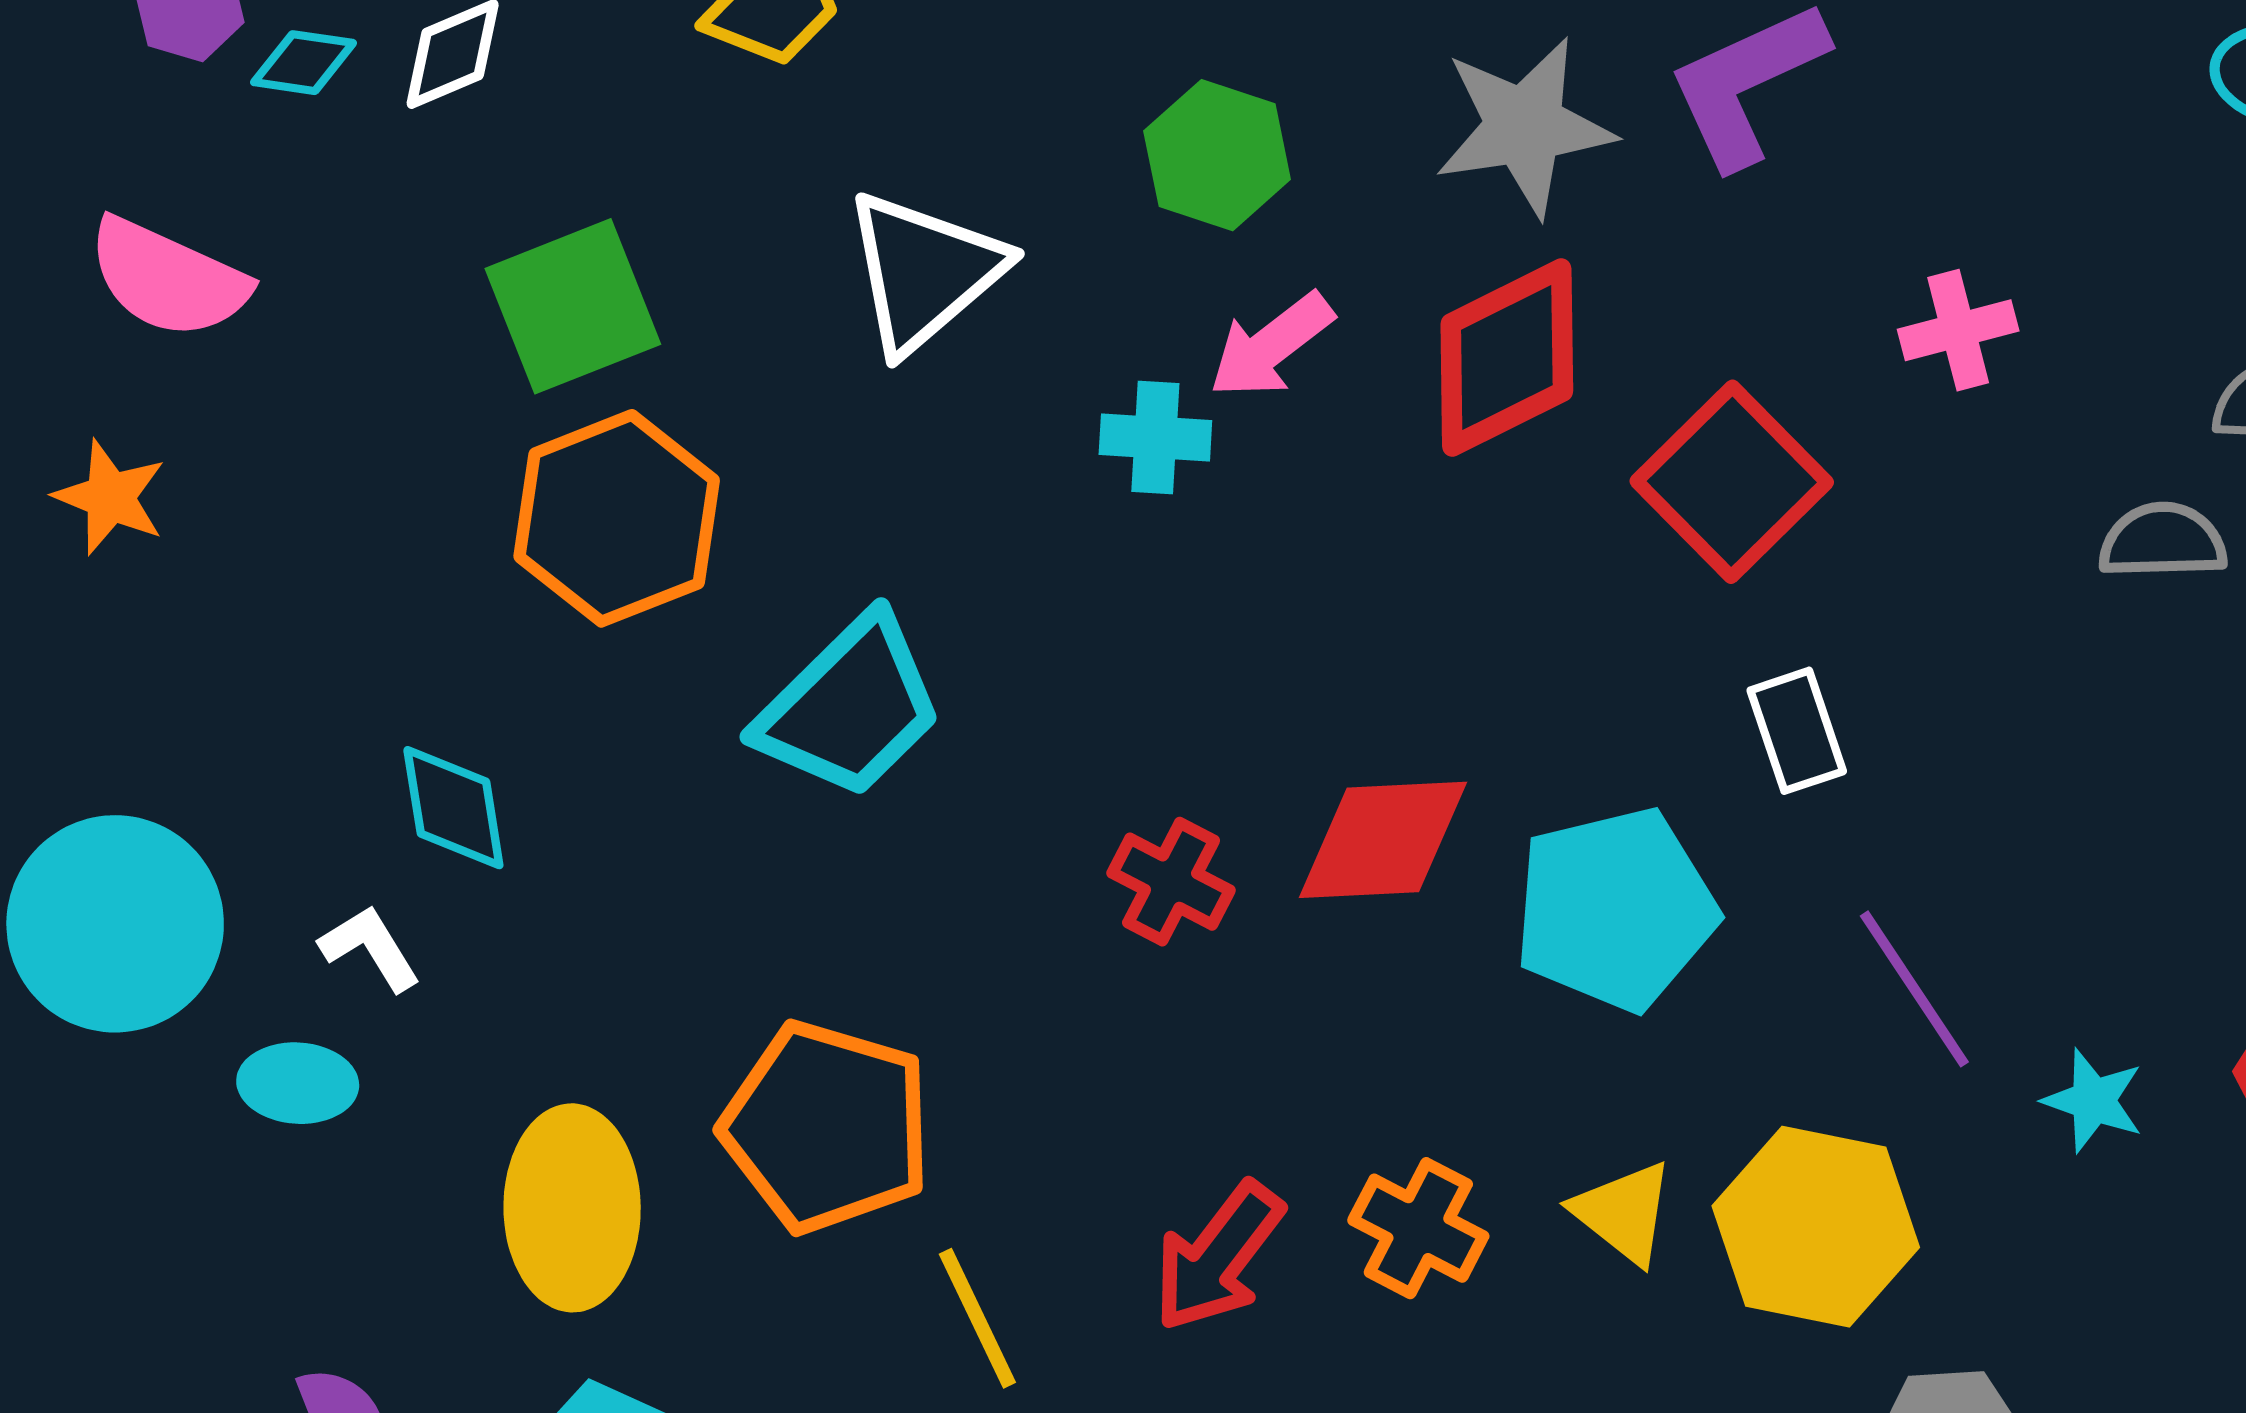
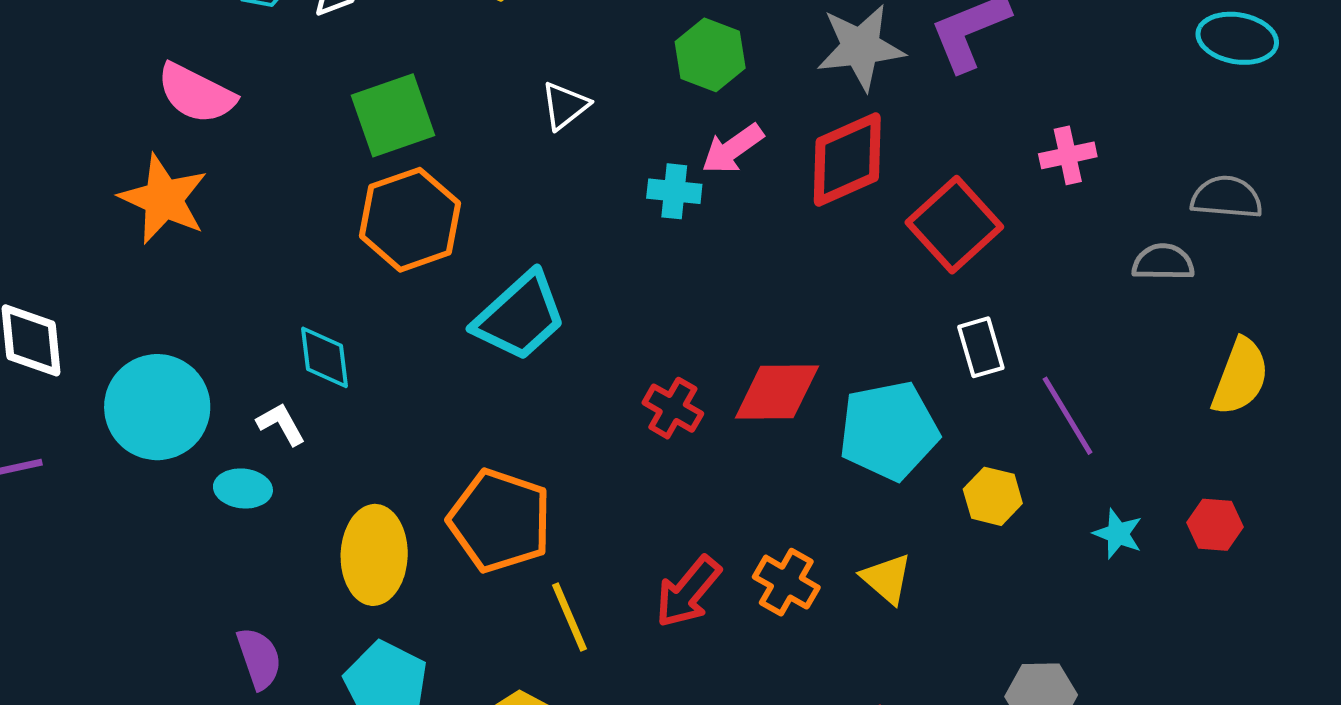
white triangle: (924, 272) -> (565, 106), size x0.6
orange star: (110, 497) -> (163, 199), size x1.6
purple line: (1914, 989) -> (1067, 416), moved
yellow hexagon: (1816, 1227) -> (993, 496), moved, size x0.6

